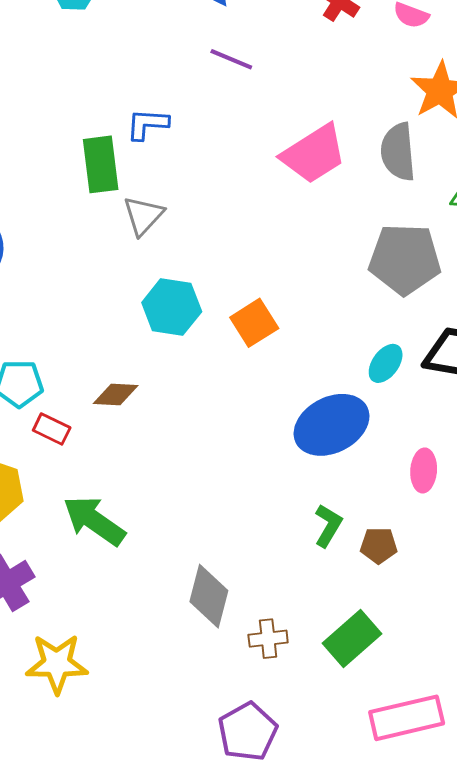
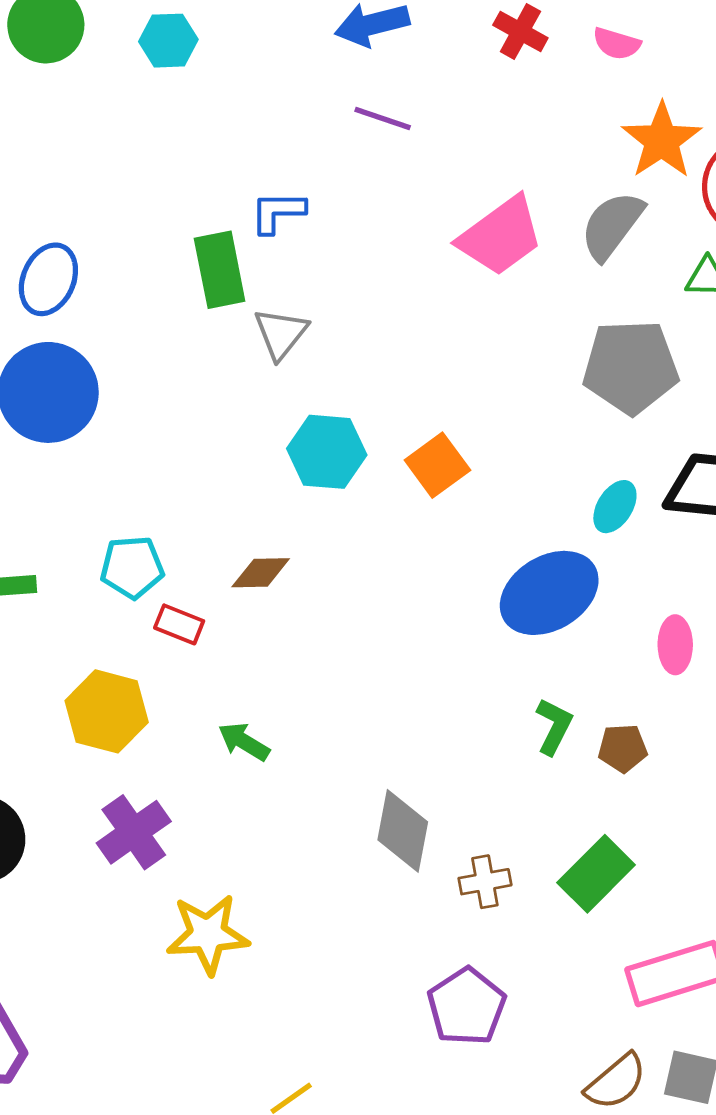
gray semicircle: (398, 152) -> (612, 226), turned 46
green arrow: (94, 521) -> (244, 742), size x0.6

